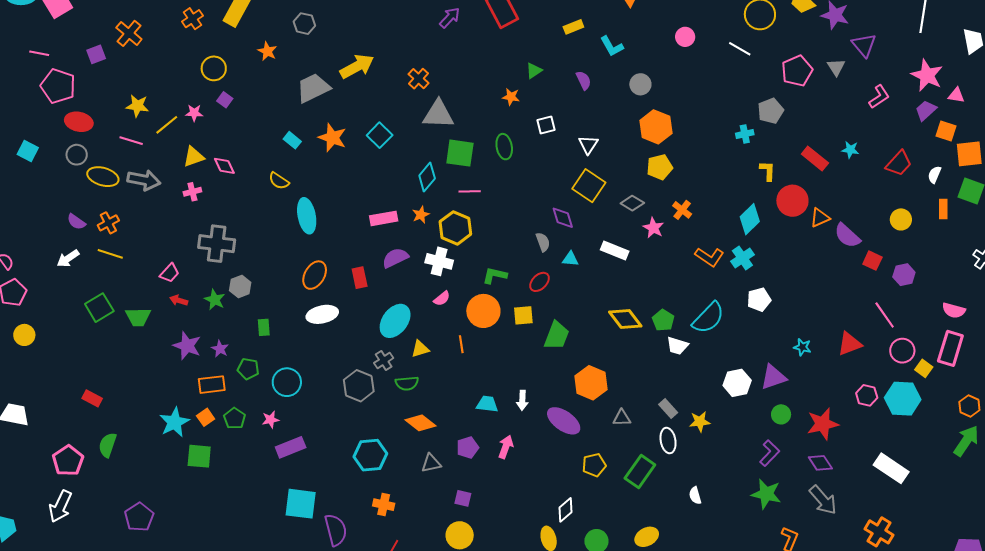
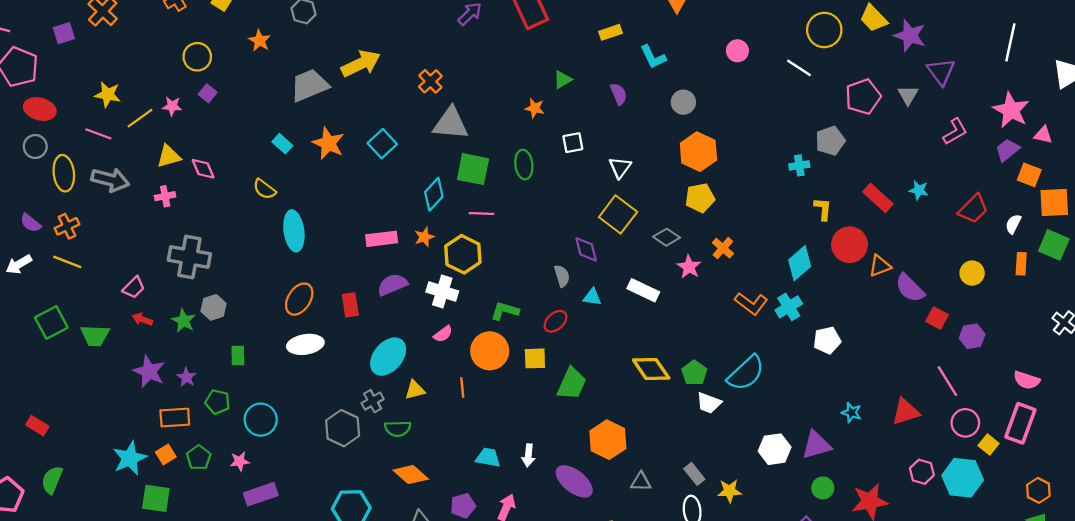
yellow ellipse: (103, 177) -> (64, 173), turned 64
white pentagon: (759, 300) -> (827, 340), moved

